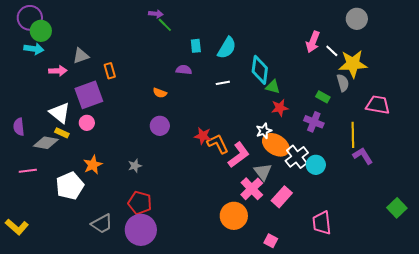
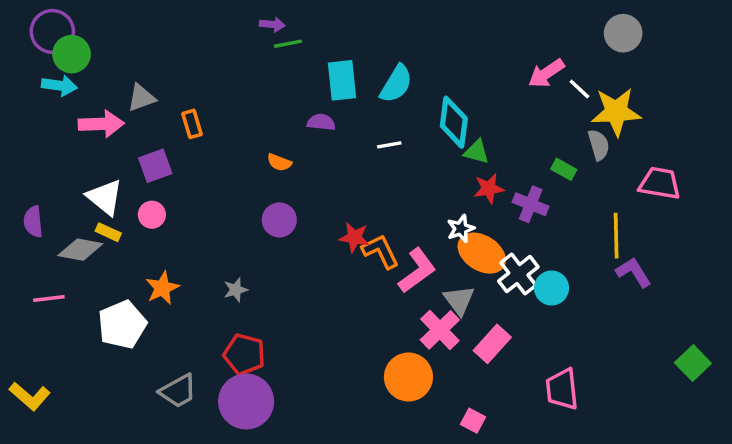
green line: (165, 25) -> (288, 44), turned -56
pink arrow: (313, 42) -> (546, 73), turned 35
cyan rectangle: (196, 46) -> (342, 80), size x1.6
pink arrow: (58, 71) -> (101, 124), size x1.4
purple square: (89, 95) -> (155, 166), size x0.7
purple cross: (314, 122) -> (531, 204), moved

